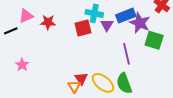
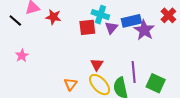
black line: (11, 31) -> (15, 20), turned 56
green square: (154, 40) -> (156, 83), moved
purple line: (127, 54) -> (134, 72), moved
red triangle: (81, 79) -> (97, 64), moved

